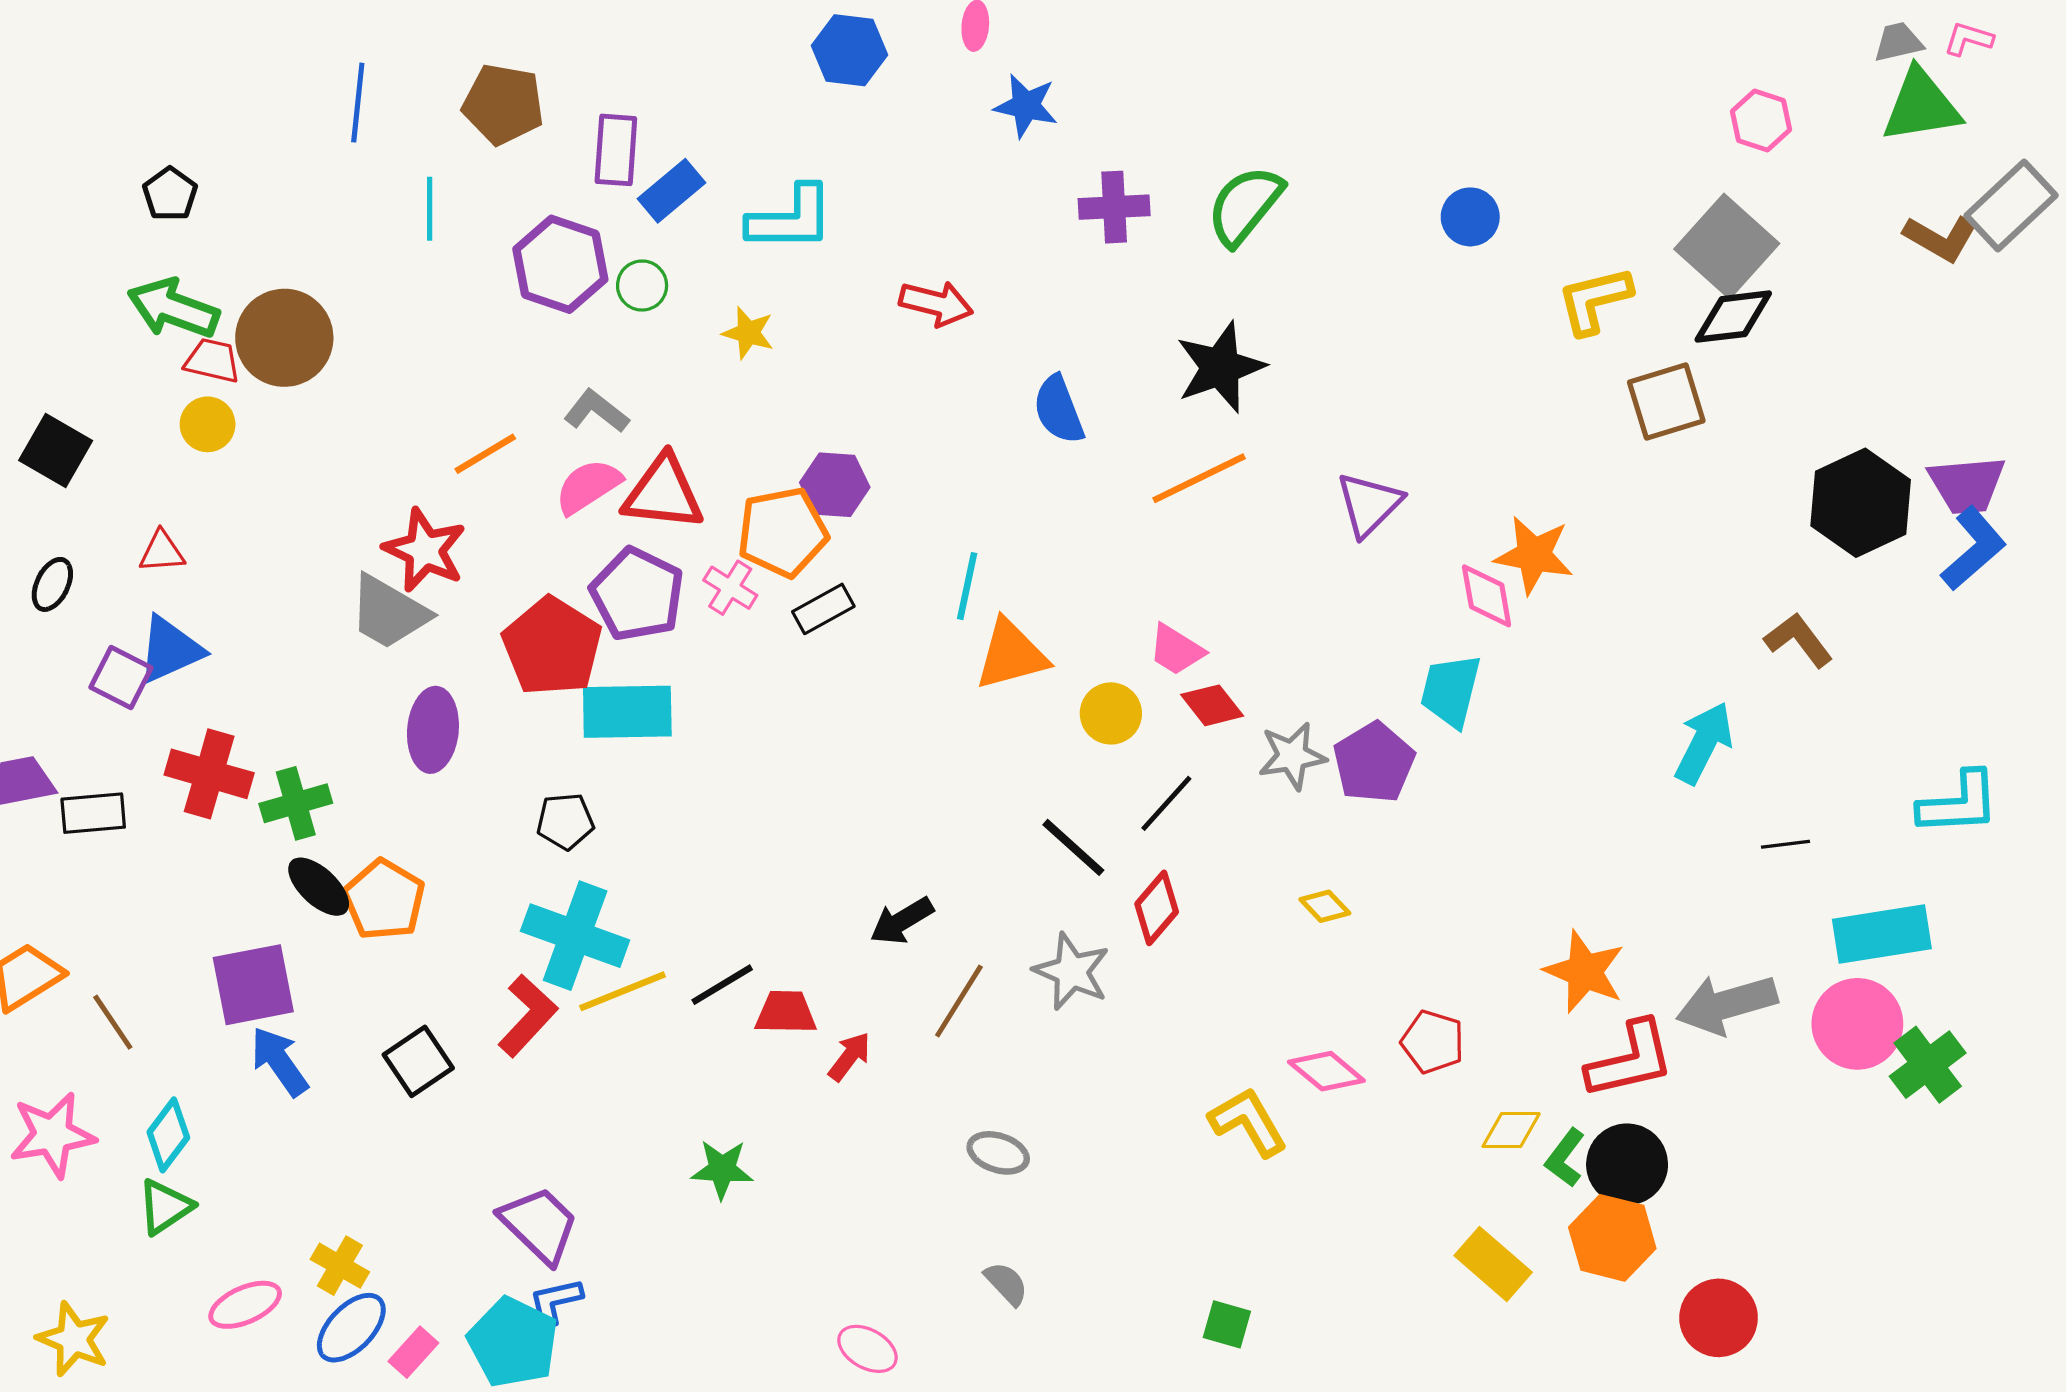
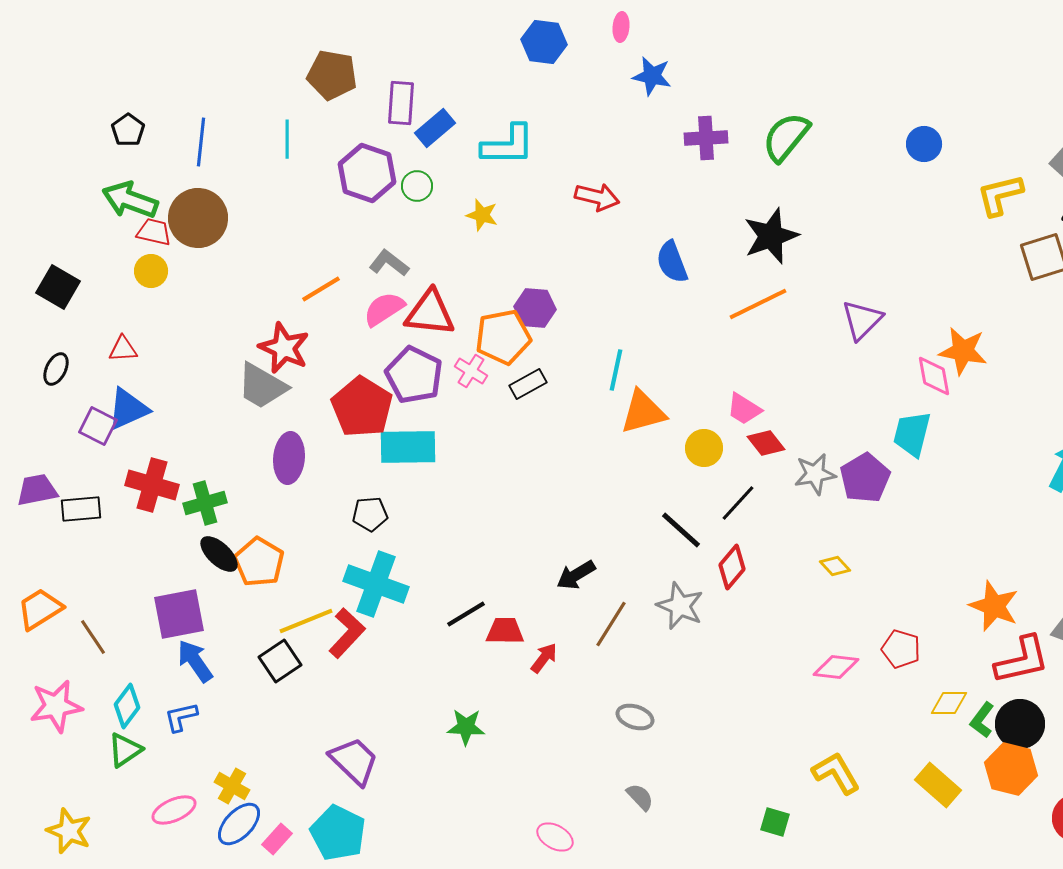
blue line: (358, 103) -> (201, 142), moved
yellow line: (622, 991) -> (306, 621), moved
pink diamond: (1326, 1071) -> (836, 667), turned -33
yellow L-shape: (1248, 1122) -> (836, 773), moved
blue L-shape: (555, 1302) -> (181, 717), moved

